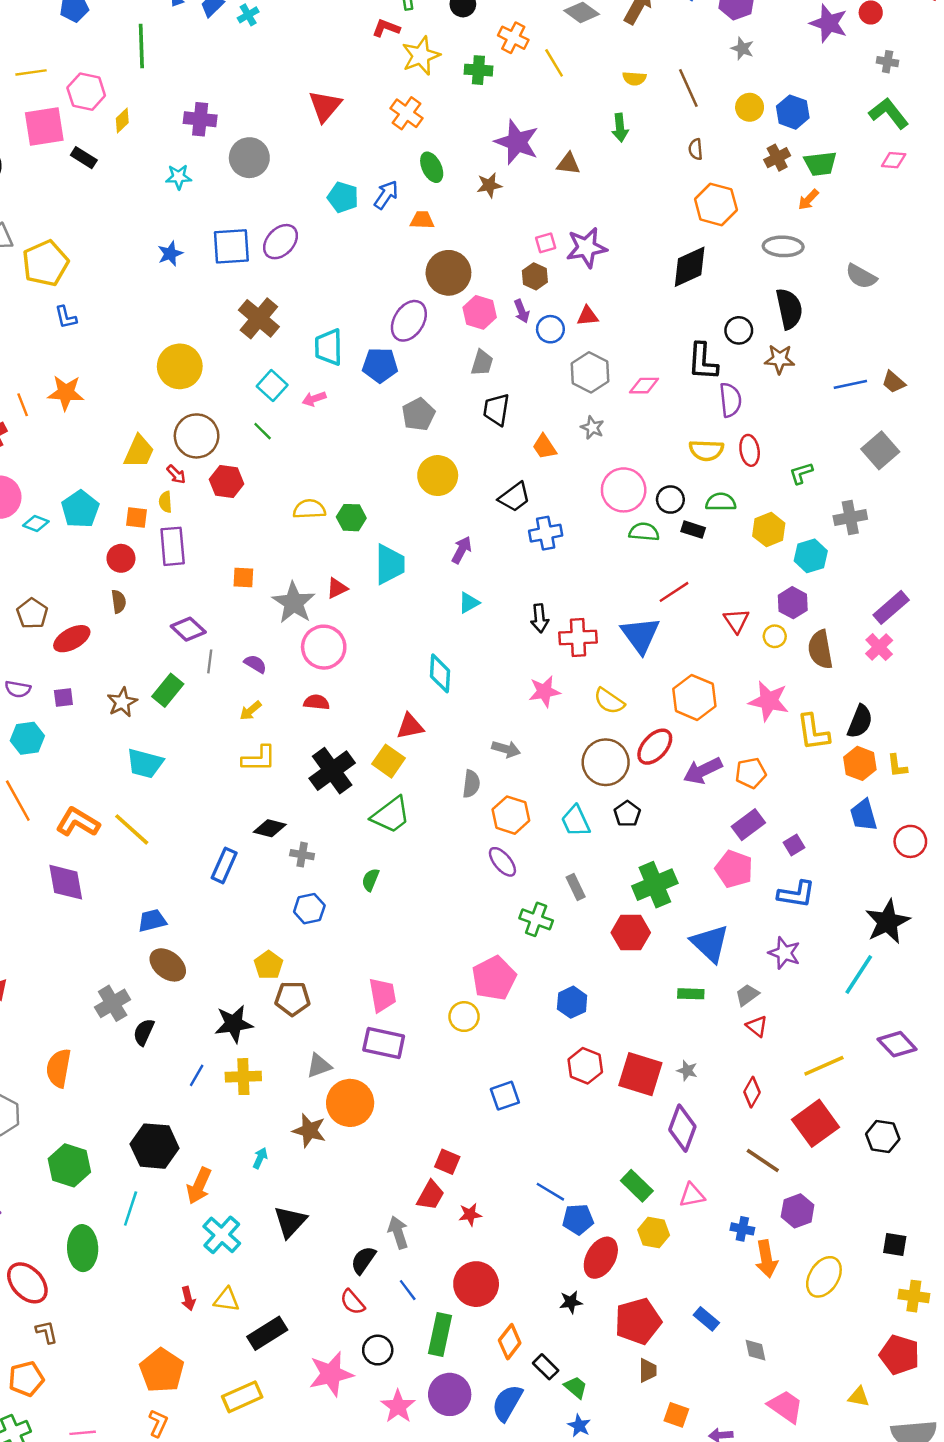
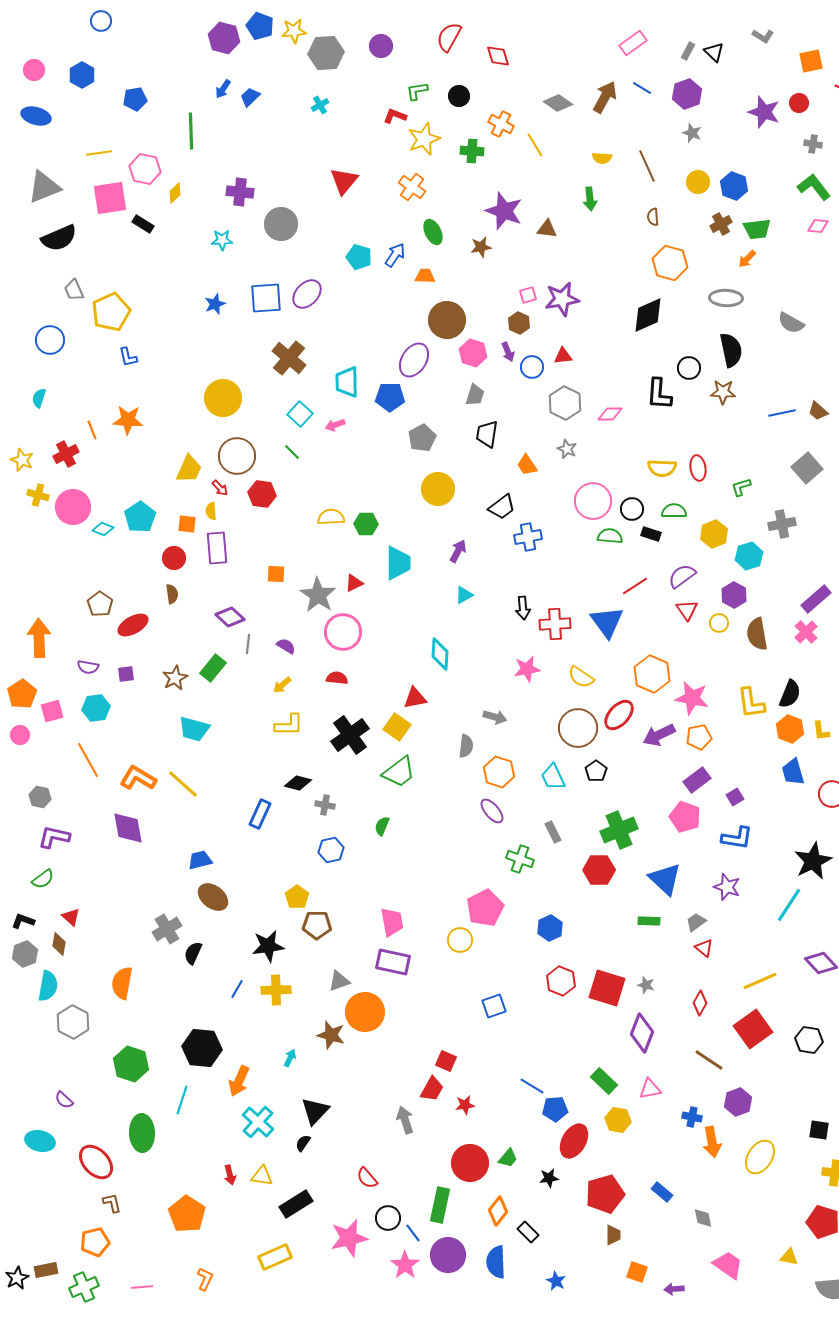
cyan cross: (248, 15) -> (320, 105), moved
purple semicircle: (730, 400) -> (682, 576), moved, turned -120
pink star: (769, 701) -> (692, 698), moved
black semicircle: (363, 1260) -> (303, 1143), moved, size x0.7
blue line: (408, 1290) -> (413, 1233), moved
orange pentagon: (162, 1370) -> (187, 1214), moved
green trapezoid: (576, 1387) -> (508, 1158), moved, turned 90
blue semicircle: (507, 1403) -> (496, 1262), turned -32

